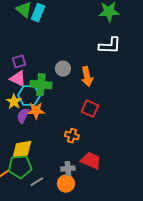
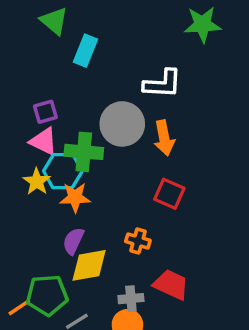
cyan rectangle: (38, 13) -> (86, 51), moved
white L-shape: (110, 46) -> (162, 84), moved
gray circle: (63, 69) -> (122, 124), size x1.6
purple semicircle: (23, 116) -> (73, 241), moved
yellow diamond: (22, 150) -> (89, 265), moved

